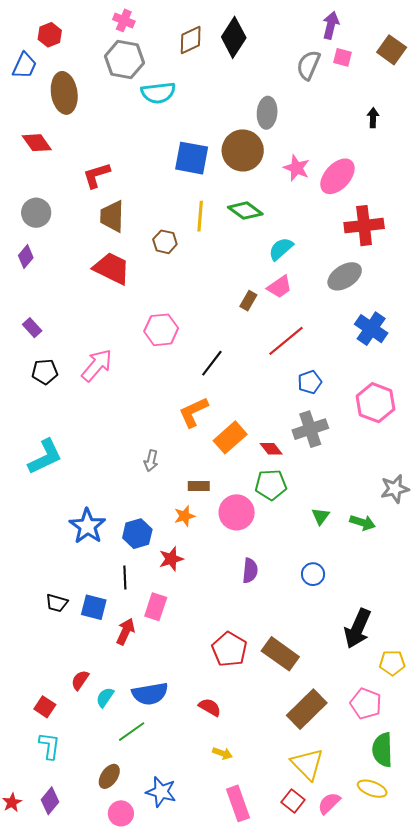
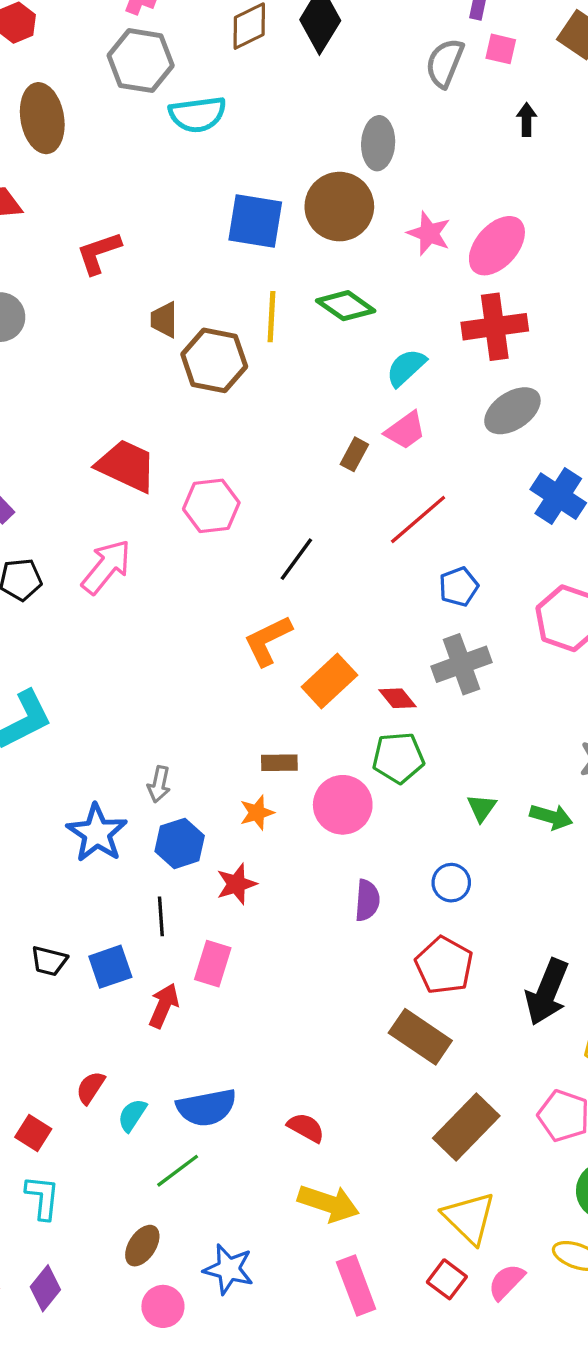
black arrow: (373, 118) -> (527, 120), moved
brown trapezoid: (112, 216) -> (164, 320), moved, size x0.7
red cross: (364, 226) -> (495, 327), moved
brown hexagon: (165, 242) -> (214, 360), size x1.6
red trapezoid: (112, 268) -> (126, 466), moved
gray arrow: (151, 461) -> (159, 784), moved
blue circle: (313, 574) -> (451, 883), moved
blue square: (94, 607) -> (110, 967), turned -32
red pentagon: (229, 649) -> (444, 965), moved
yellow arrow: (222, 753) -> (328, 1203), size x1.8

